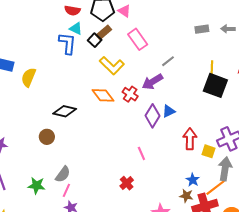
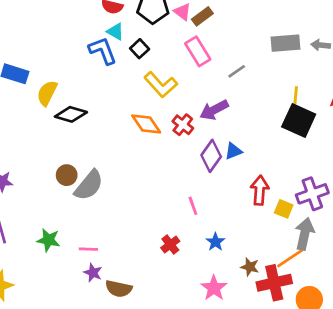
gray rectangle: (202, 29) -> (286, 43), size x1.5
brown rectangle: (104, 32) -> (202, 16), moved
blue L-shape: (67, 43) -> (103, 51), turned -30
gray line: (168, 61) -> (237, 71), moved
black diamond: (65, 111) -> (71, 114), moved
gray semicircle: (63, 174) -> (89, 185), moved, size x1.4
blue star: (193, 180) -> (215, 242), moved
pink line: (66, 190) -> (88, 249), turned 64

